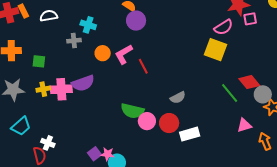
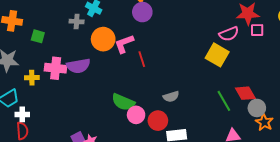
orange circle: (103, 53) -> (103, 39), size x1.5
yellow cross: (43, 89) -> (32, 78), moved
white cross: (48, 143) -> (22, 114), moved, turned -32

